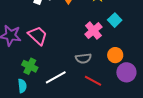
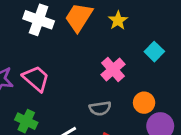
cyan square: (115, 20) -> (154, 52), moved

